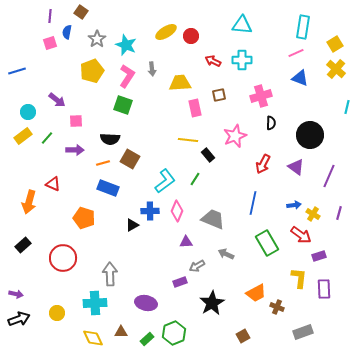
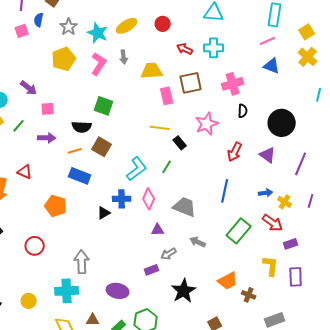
yellow ellipse: (166, 32) -> (127, 26), moved
brown square: (219, 95) -> (191, 83), size x1.6
green square: (123, 105) -> (104, 106), moved
green rectangle: (267, 243) -> (239, 231), turned 70
red circle: (63, 258) -> (35, 246), size x0.7

